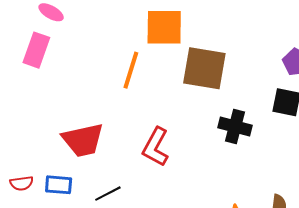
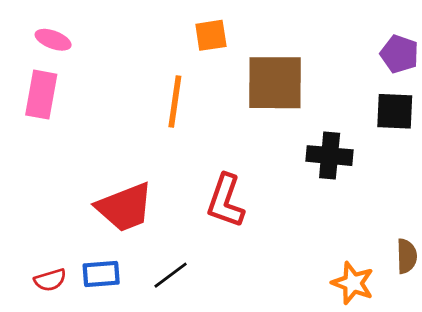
orange square: (164, 27) -> (211, 35), size x0.6

